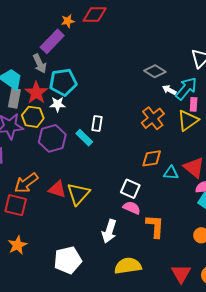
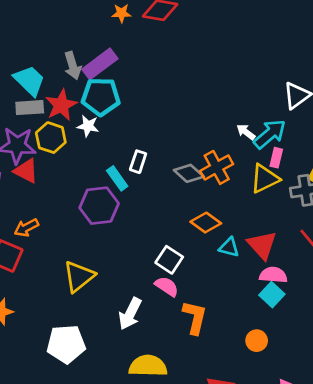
purple rectangle: (52, 41) -> (100, 64), moved
gray diamond: (155, 71) -> (189, 173), moved
gray rectangle: (14, 98) -> (30, 108), turned 66
purple hexagon: (52, 138) -> (99, 206), moved
orange diamond: (152, 158) -> (206, 223), turned 35
orange arrow: (26, 183) -> (26, 228), size x0.7
red triangle: (57, 189) -> (26, 171), moved
yellow triangle: (78, 194) -> (79, 276), moved

